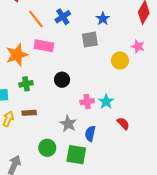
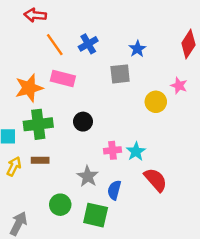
green cross: (26, 84) -> (38, 124), size x1.6
red semicircle: (123, 123) -> (156, 180), size x1.5

